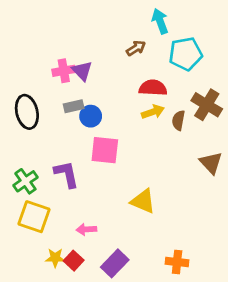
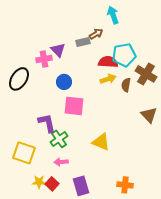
cyan pentagon: (186, 54) -> (124, 55), moved
pink cross: (64, 71) -> (44, 59), moved
gray rectangle: (74, 106) -> (83, 42), moved
black ellipse: (27, 112) -> (19, 79), turned 45
green cross: (25, 181) -> (59, 139), moved
purple rectangle: (115, 263) -> (81, 186), turned -60

